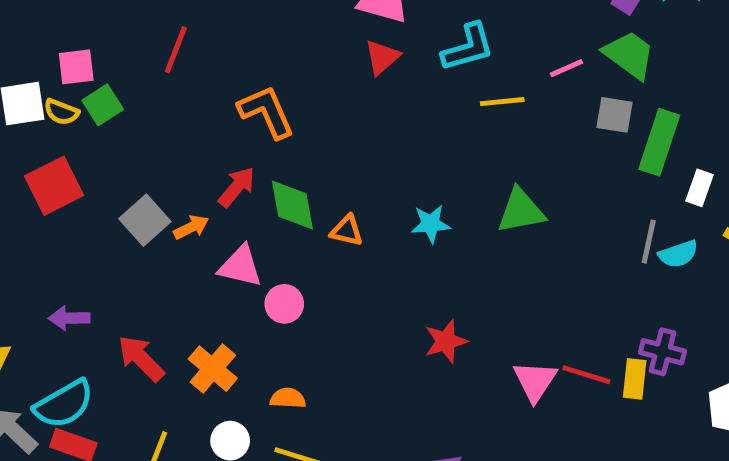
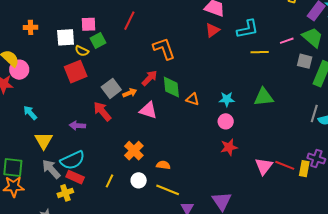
yellow semicircle: (61, 112) -> (82, 51), moved
pink circle: (284, 304) -> (226, 121), moved
red arrow: (141, 358) -> (102, 111), moved

